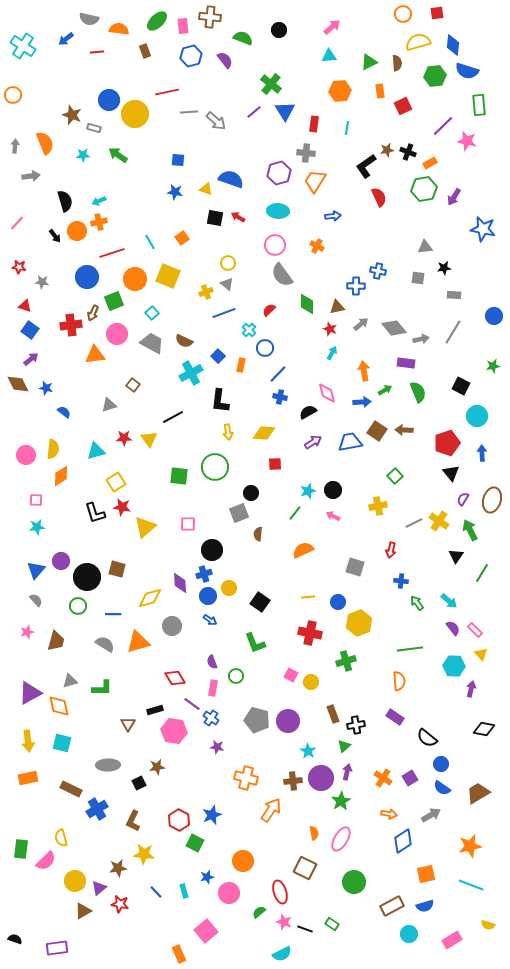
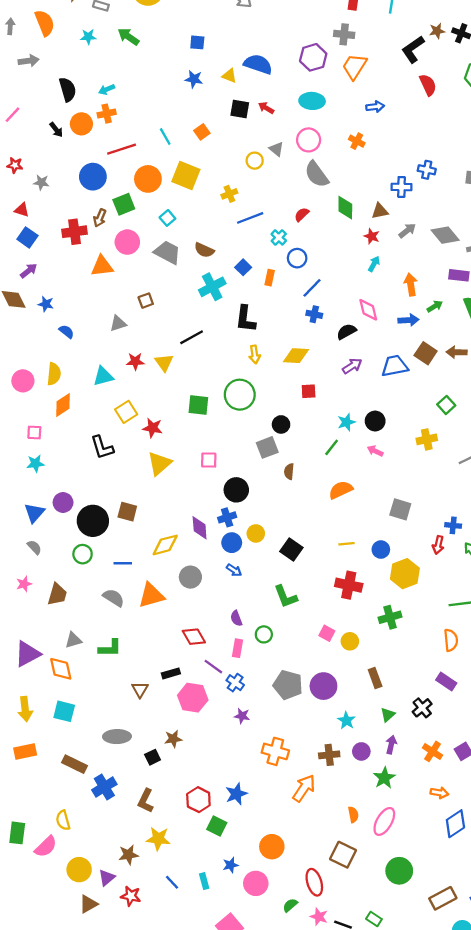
gray triangle: (227, 284) -> (276, 149), moved
brown square: (133, 385) -> (146, 301), turned 32
red star: (122, 507) -> (153, 428), moved
red arrow: (391, 550) -> (438, 545), moved
black cross: (356, 725) -> (422, 708), moved, turned -30
purple circle: (321, 778) -> (361, 751), size x0.6

